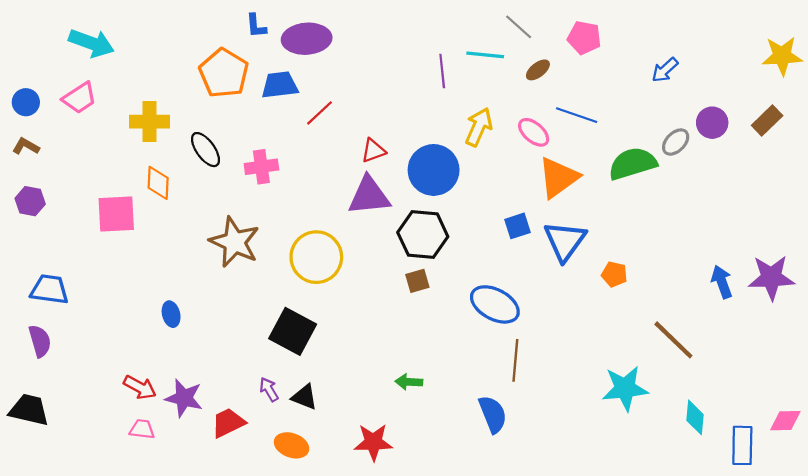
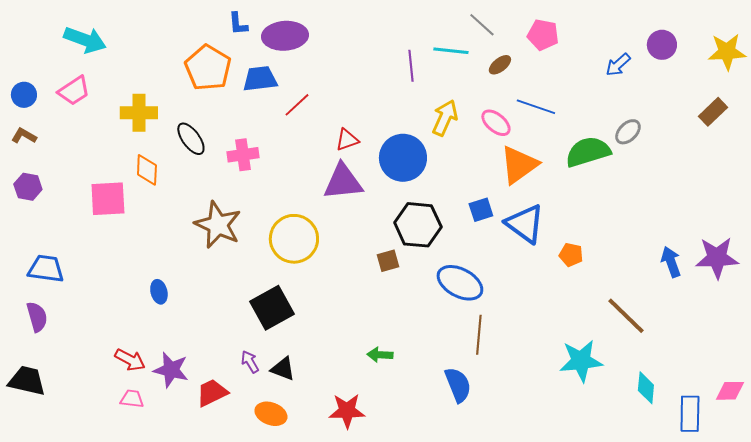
purple circle: (712, 123) -> (662, 45), moved
black hexagon: (423, 235) -> (418, 225), moved
blue triangle: (565, 241) -> (525, 224), turned -30
black square: (293, 331) -> (272, 308), turned 33

